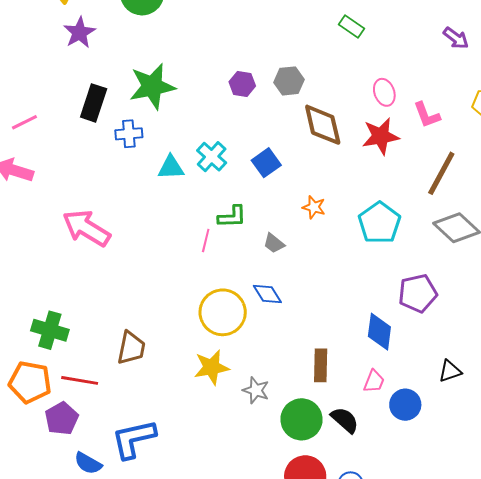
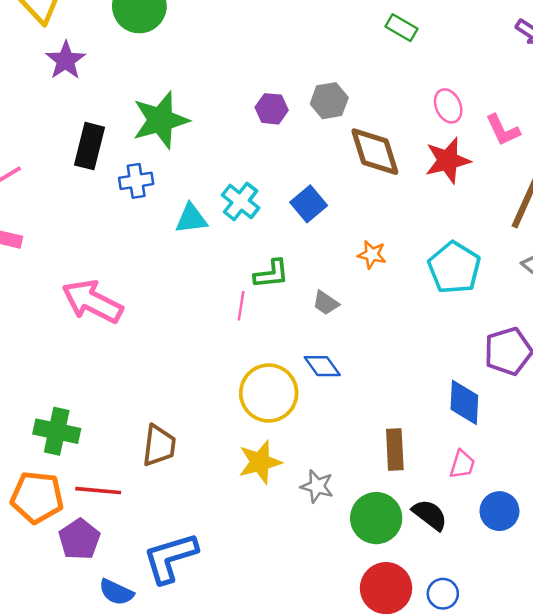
blue circle: (405, 405) -> (499, 511), moved

